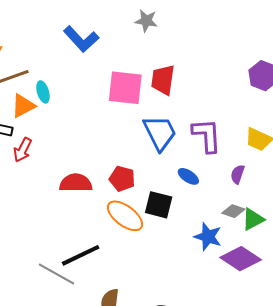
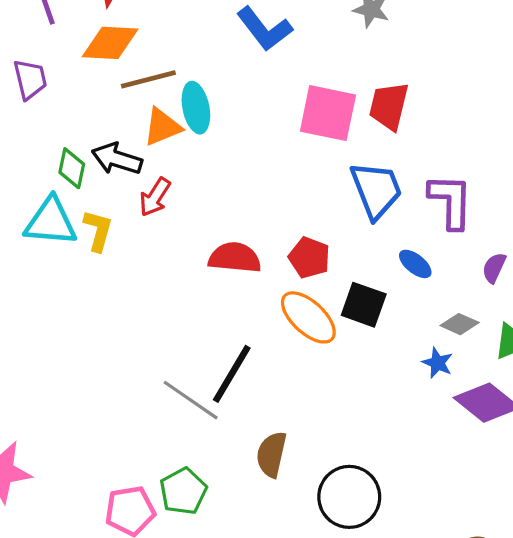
cyan ellipse: (43, 92) -> (196, 108), size x1.4
gray diamond: (233, 211) -> (460, 324), moved
blue star: (208, 237) -> (438, 363), size x0.7
black line: (81, 255) -> (232, 374), turned -39

